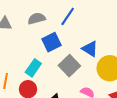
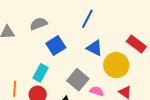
blue line: (68, 16) -> (87, 19), moved
gray square: (69, 66) -> (78, 80), moved

